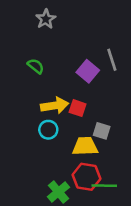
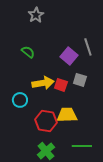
cyan circle: (48, 130) -> (20, 100), moved
gray square: (102, 131) -> (80, 80), moved
red hexagon: (86, 177) -> (46, 121), moved

